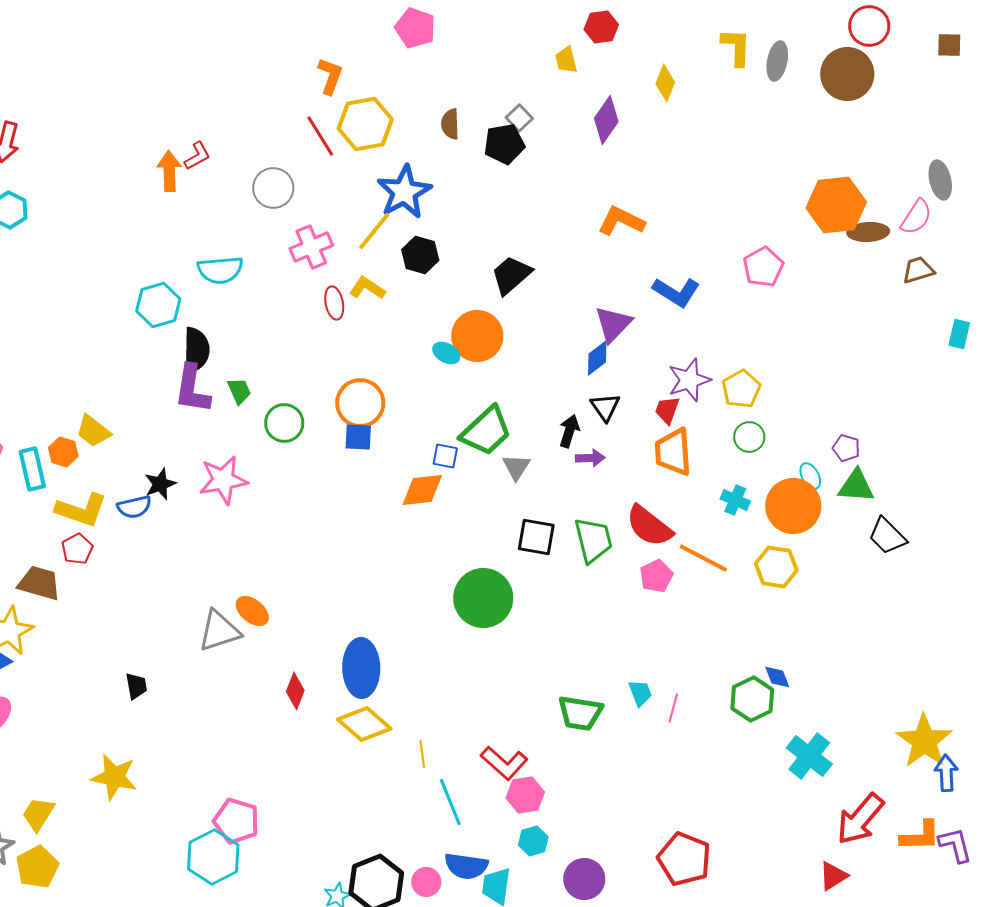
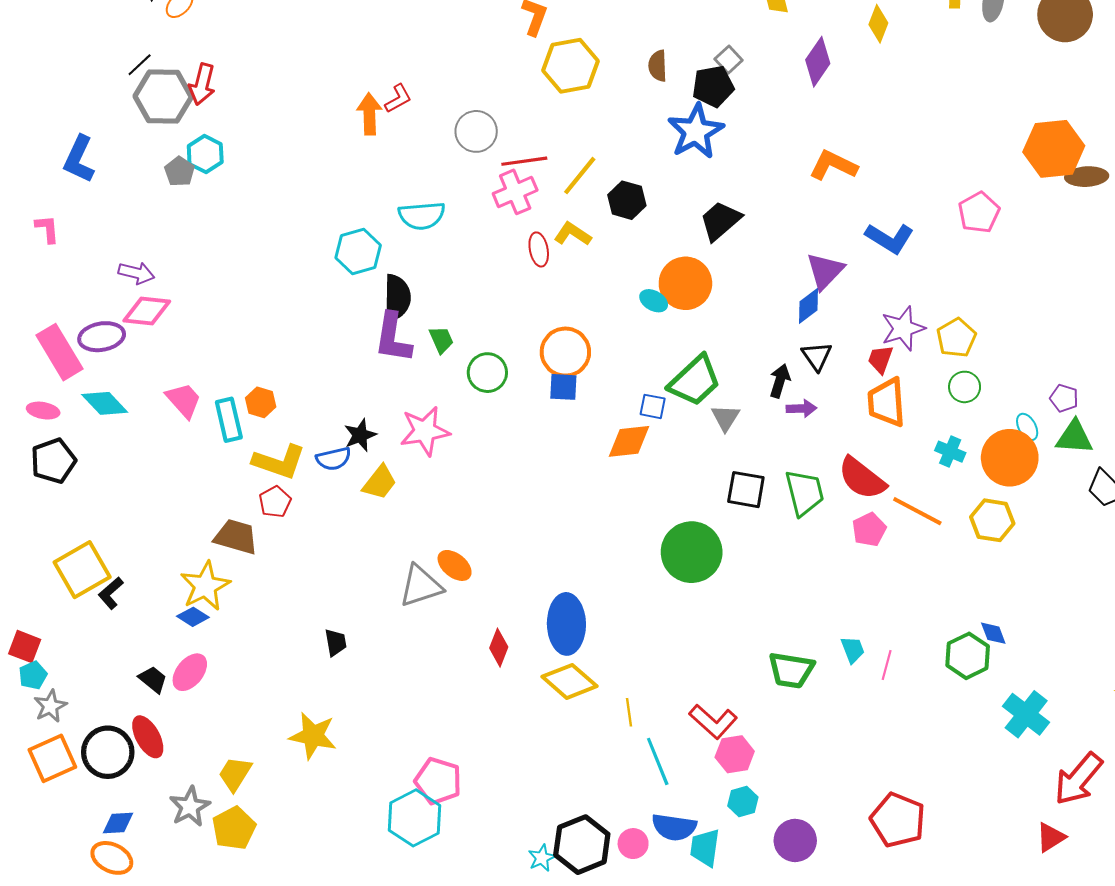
red line: (320, 136) -> (524, 161), moved, turned -66
blue star: (404, 192) -> (696, 131), moved
yellow trapezoid: (93, 431) -> (380, 482), moved, turned -90

